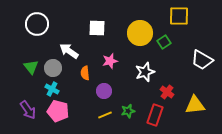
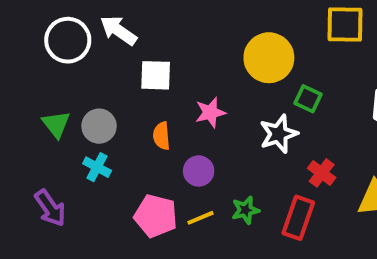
white square: (97, 28) -> (156, 75), moved
green square: (164, 42) -> (308, 99), moved, turned -32
white arrow: (69, 51) -> (119, 30), moved
pink pentagon: (58, 111) -> (156, 216), moved

